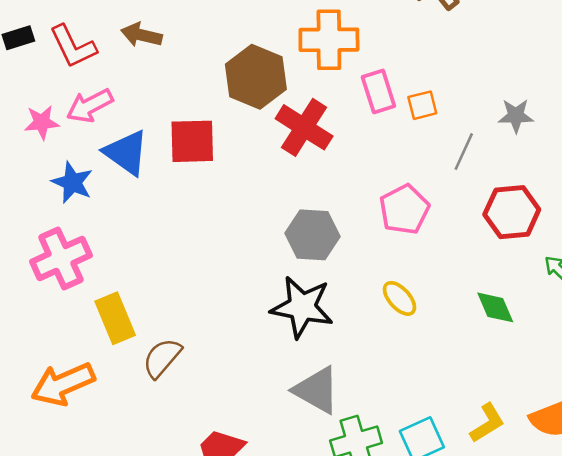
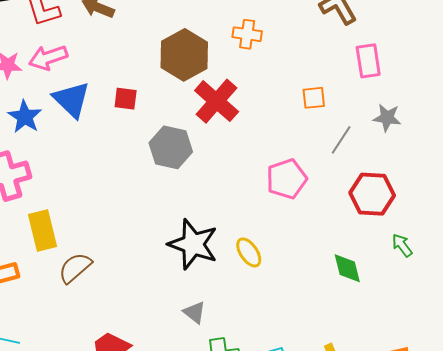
orange cross: (329, 40) -> (247, 34), size x0.6
pink rectangle: (378, 91) -> (368, 61), moved
red square: (192, 141) -> (126, 99), size x0.6
gray hexagon: (313, 235) -> (171, 147), moved
yellow ellipse: (400, 298) -> (249, 252), moved
gray triangle: (317, 390) -> (194, 312), size x0.6

